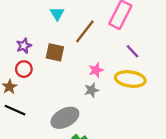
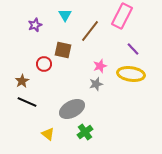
purple star: (24, 46) -> (35, 25), moved
red circle: (24, 69) -> (44, 64), moved

